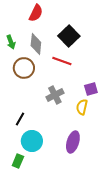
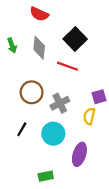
red semicircle: (36, 13) -> (39, 14), turned 90
brown circle: (24, 68) -> (32, 92), moved
cyan circle: (32, 141) -> (53, 134), moved
green rectangle: (18, 161) -> (46, 176), moved, turned 56

